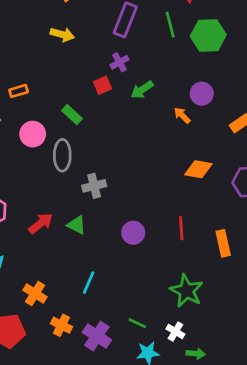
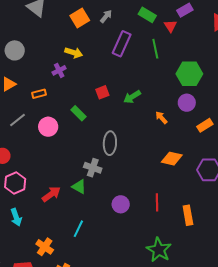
green hexagon: (208, 36) -> (189, 74), moved
purple cross: (119, 62) -> (59, 70), moved
purple circle: (202, 94) -> (187, 103), moved
gray ellipse: (62, 155) -> (110, 143), moved
gray cross: (94, 186) -> (93, 168), turned 30
green triangle: (76, 225) -> (79, 187), moved
cyan line: (89, 283) -> (78, 229), moved

